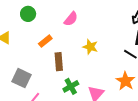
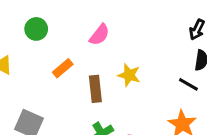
brown rectangle: (59, 62) -> (95, 89), moved

